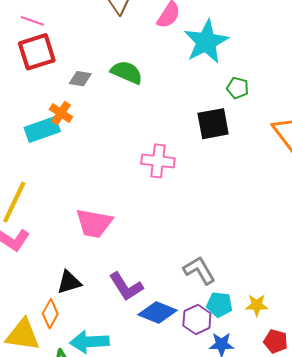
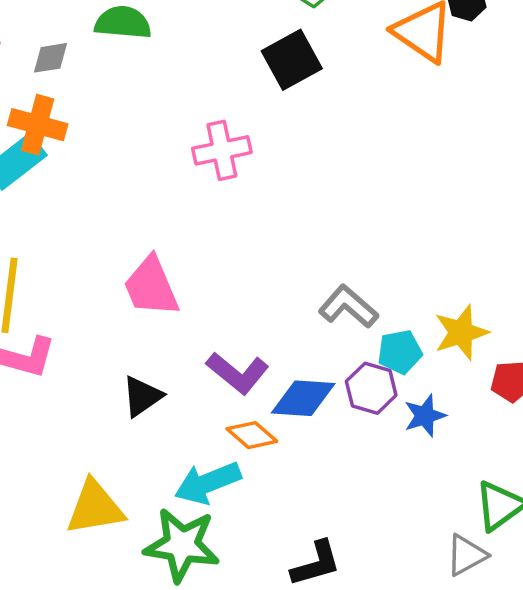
orange cross: (61, 113) -> (38, 125), size x1.4
pink trapezoid: (94, 223) -> (151, 287), turned 75
yellow star: (257, 305) -> (461, 333), size x1.4
orange diamond: (50, 314) -> (252, 435), moved, turned -60

